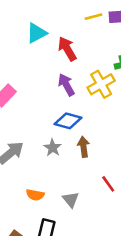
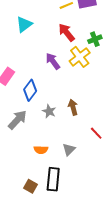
red arrow: (67, 49) -> (67, 32), moved
blue diamond: (68, 121) -> (30, 90), moved, turned -60
gray triangle: (71, 200) -> (69, 149), turned 32

